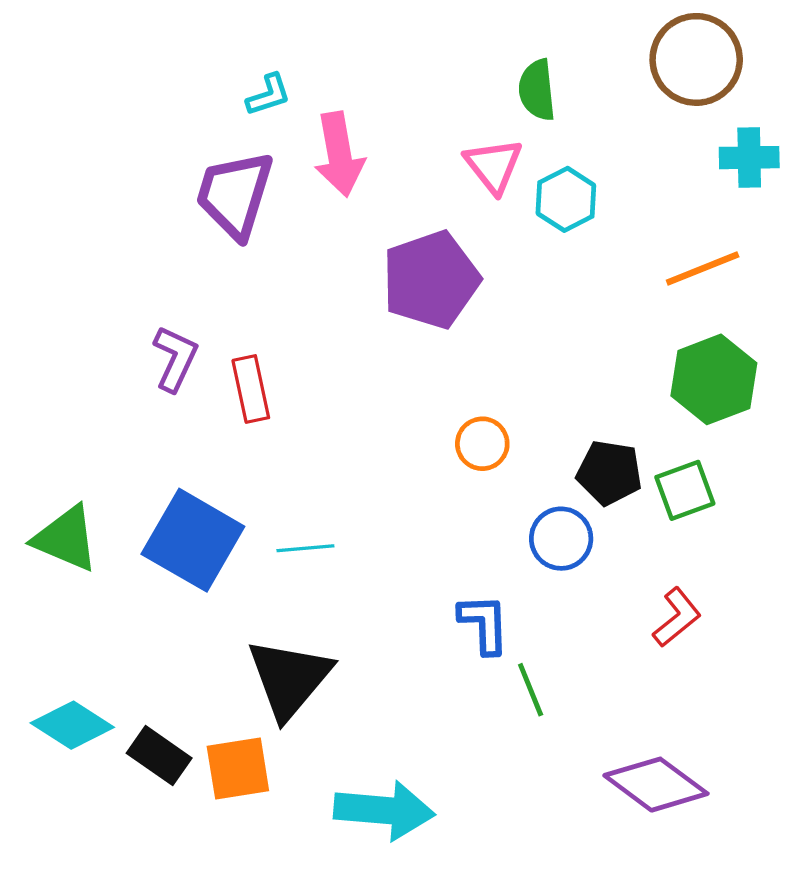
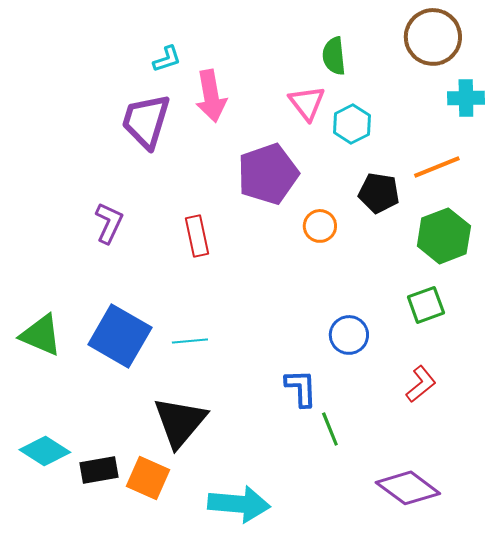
red rectangle: (251, 389) -> (197, 236), moved
orange circle: (482, 444) -> (320, 226), moved
black pentagon: (609, 473) -> (379, 193), moved
black rectangle: (159, 756) -> (99, 470), turned -45
orange square: (238, 768) -> (148, 478), turned 33

